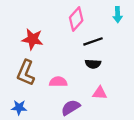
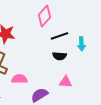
cyan arrow: (118, 15) -> (81, 44), moved
pink semicircle: (58, 82) -> (19, 79), moved

